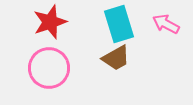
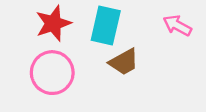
cyan rectangle: (119, 24) -> (106, 26), moved, turned 30

